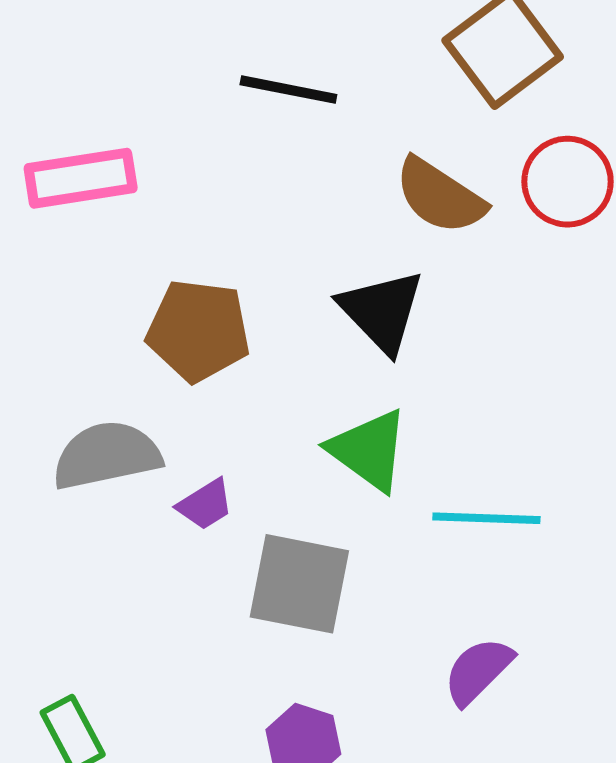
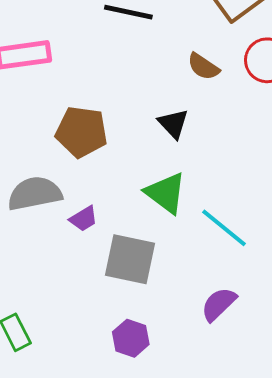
brown semicircle: (440, 196) -> (203, 67), size x0.7
black triangle: (382, 311) -> (173, 124), size x0.7
cyan line: (486, 518) -> (224, 228), turned 36

